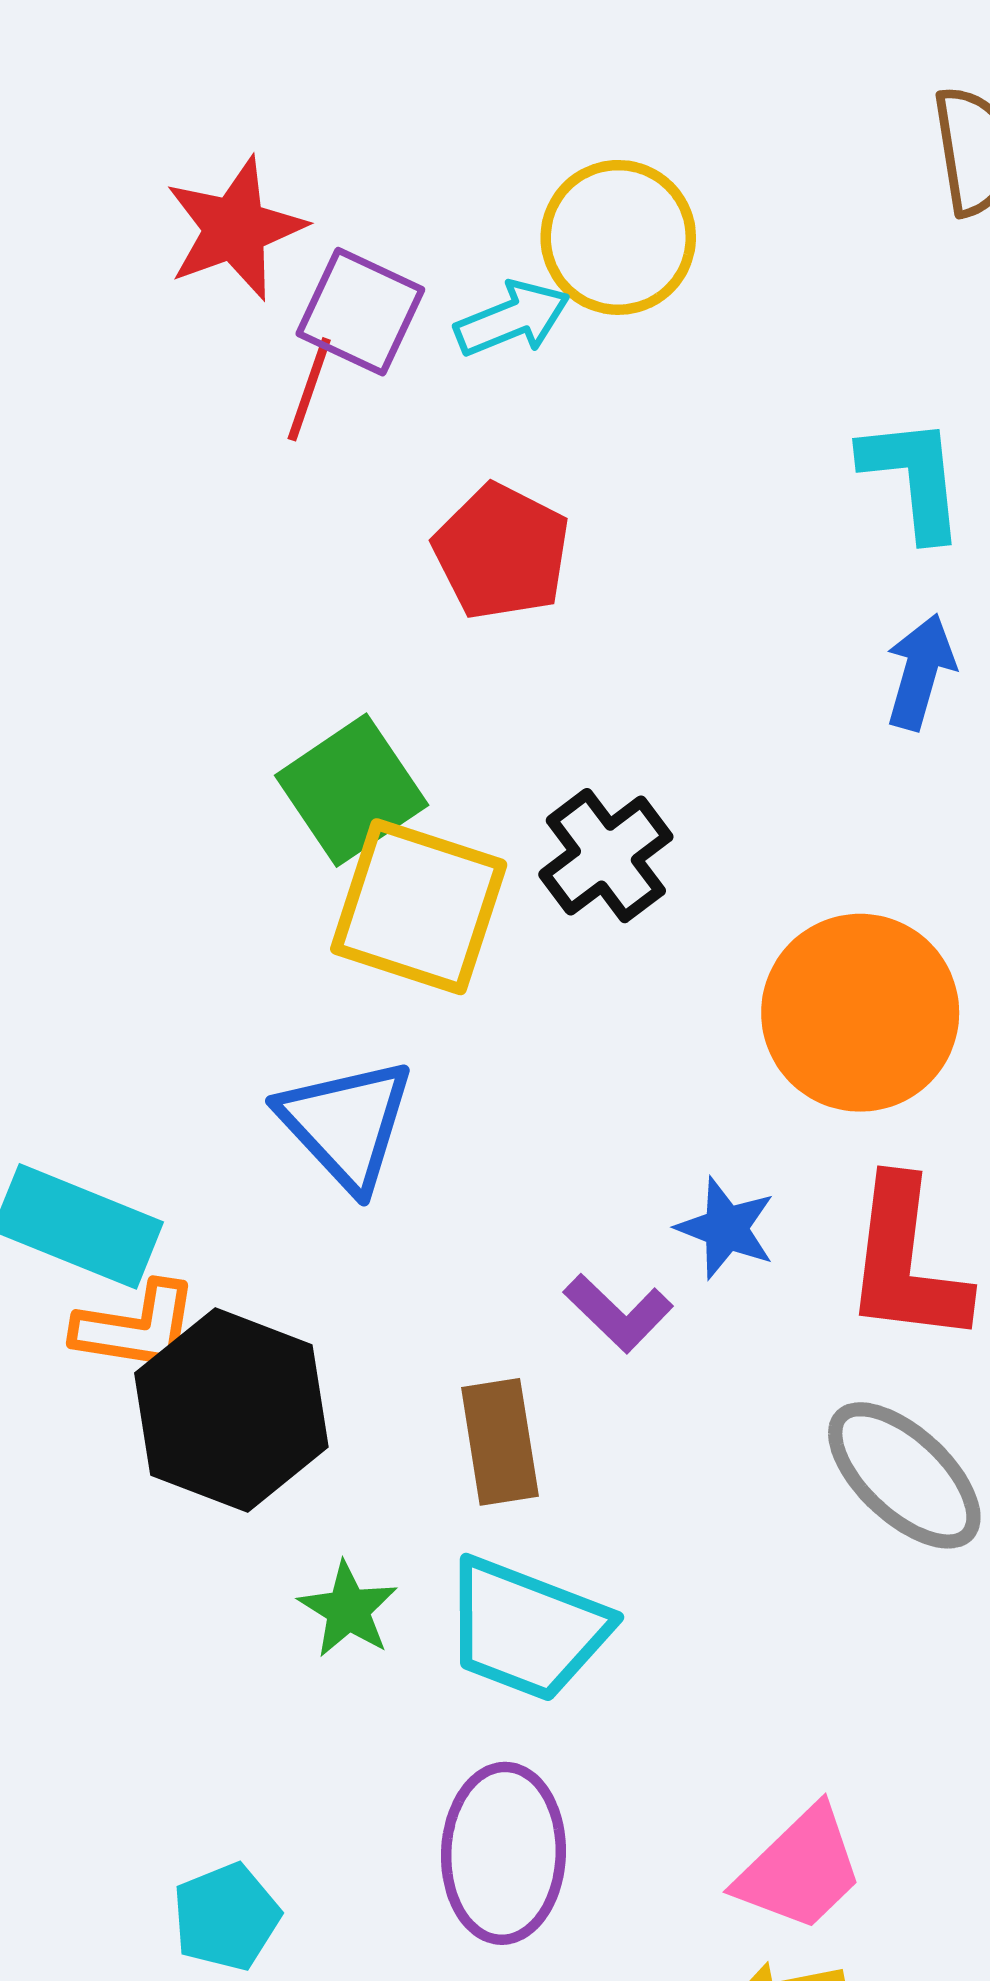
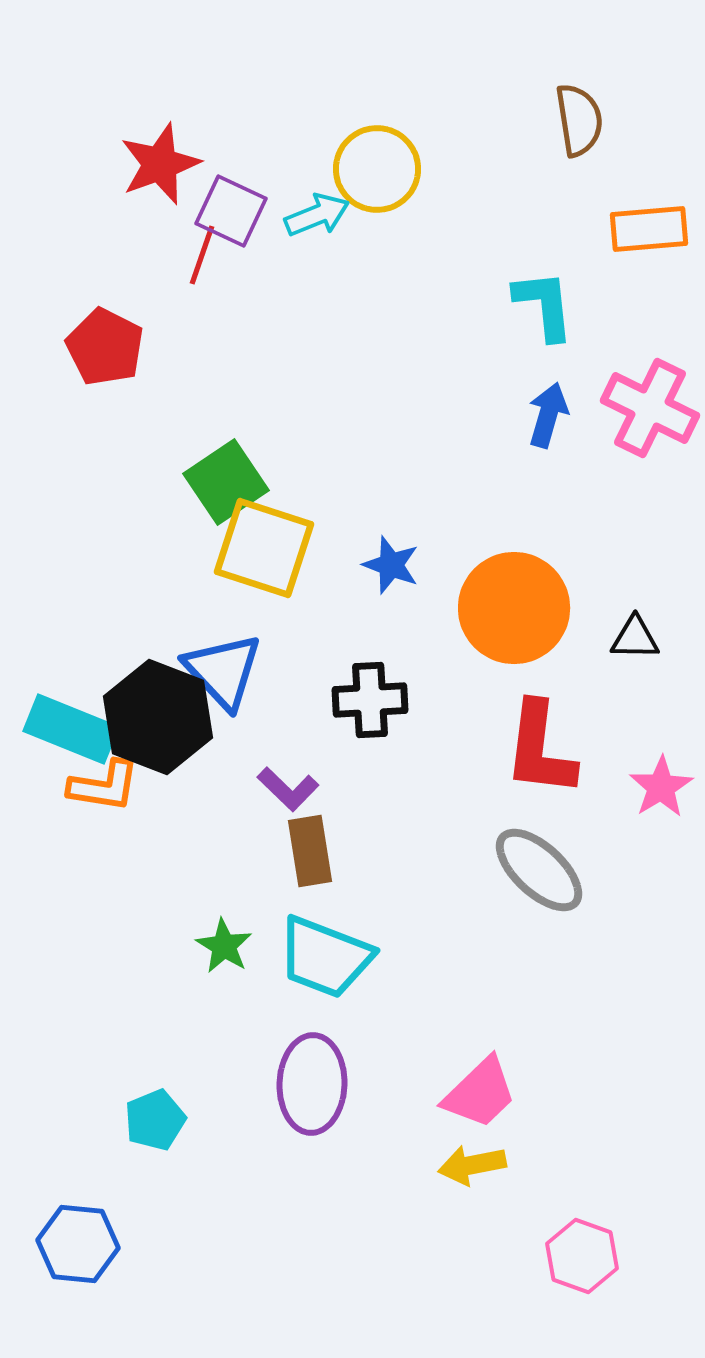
red pentagon: (502, 552) -> (105, 347), moved
black cross: (606, 856) -> (370, 700), moved, turned 34
blue star: (726, 1228) -> (391, 565), moved
purple L-shape: (618, 1313) -> (288, 789), moved
black hexagon: (231, 1410) -> (158, 717), moved

